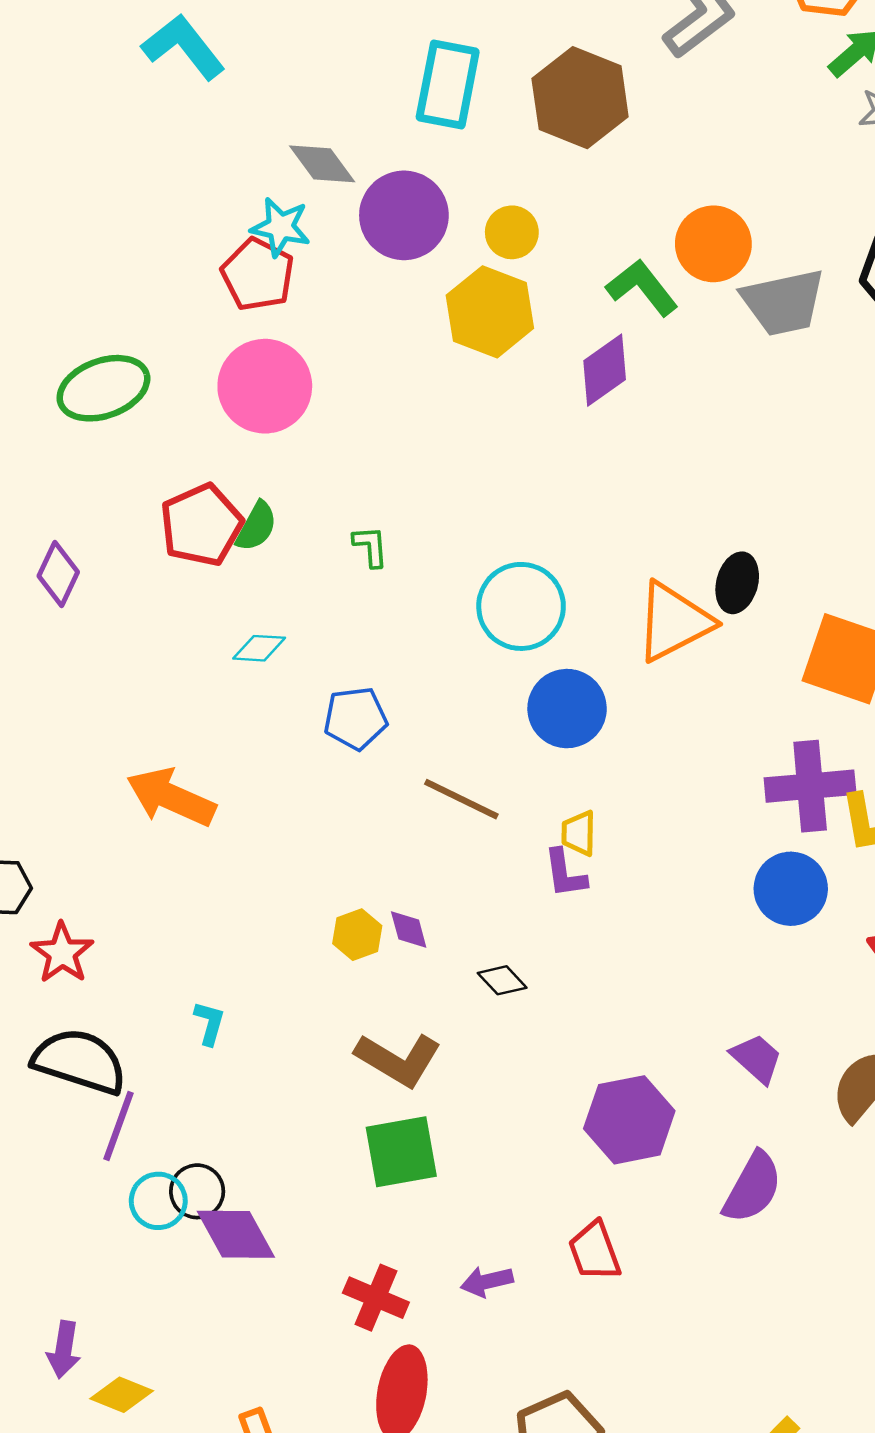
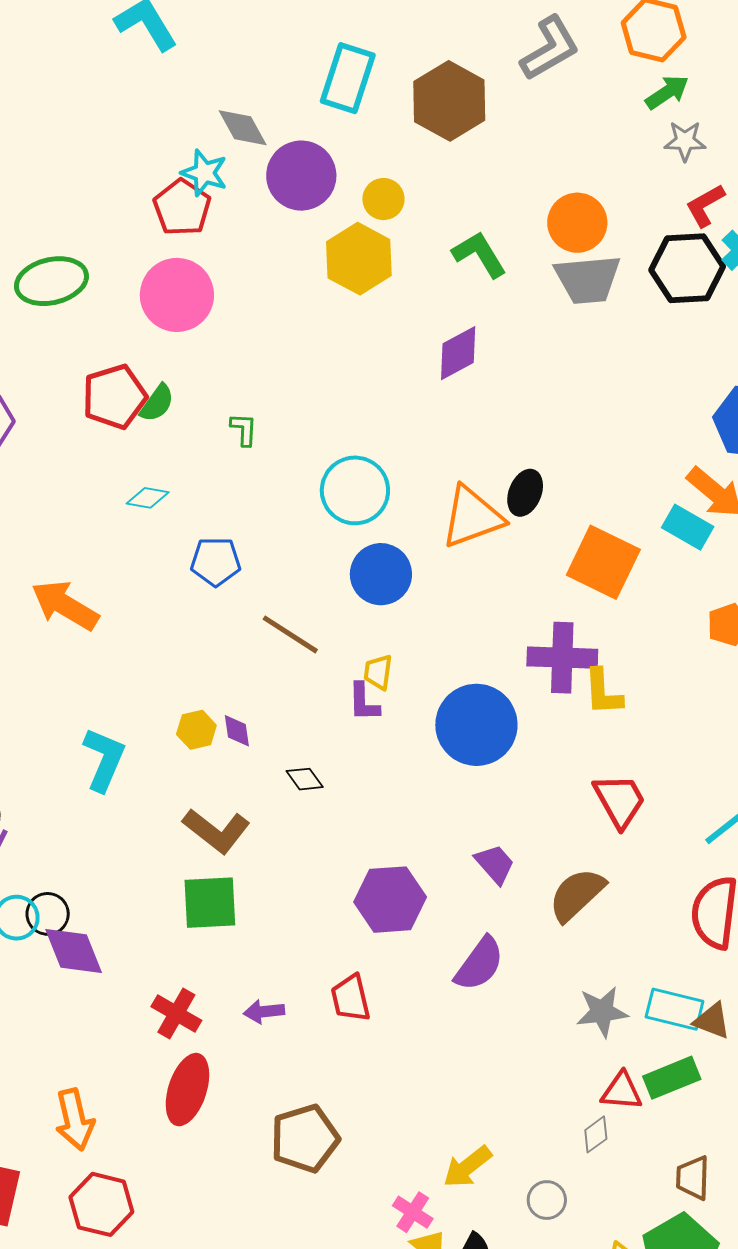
orange circle: (713, 244) -> (577, 223), moved
purple diamond: (605, 370) -> (458, 353), moved
blue circle: (791, 889) -> (476, 725), moved, size x1.4
cyan L-shape: (209, 1023) -> (104, 759), moved, size x1.8

